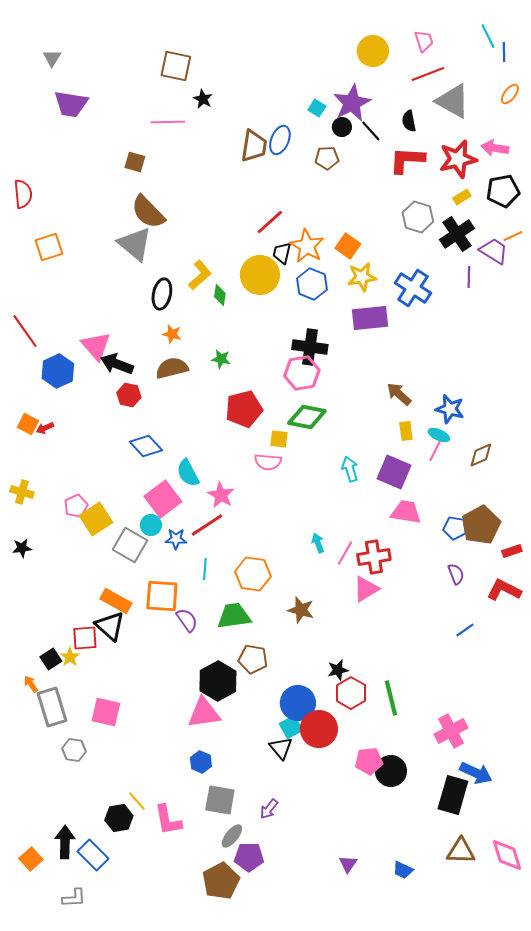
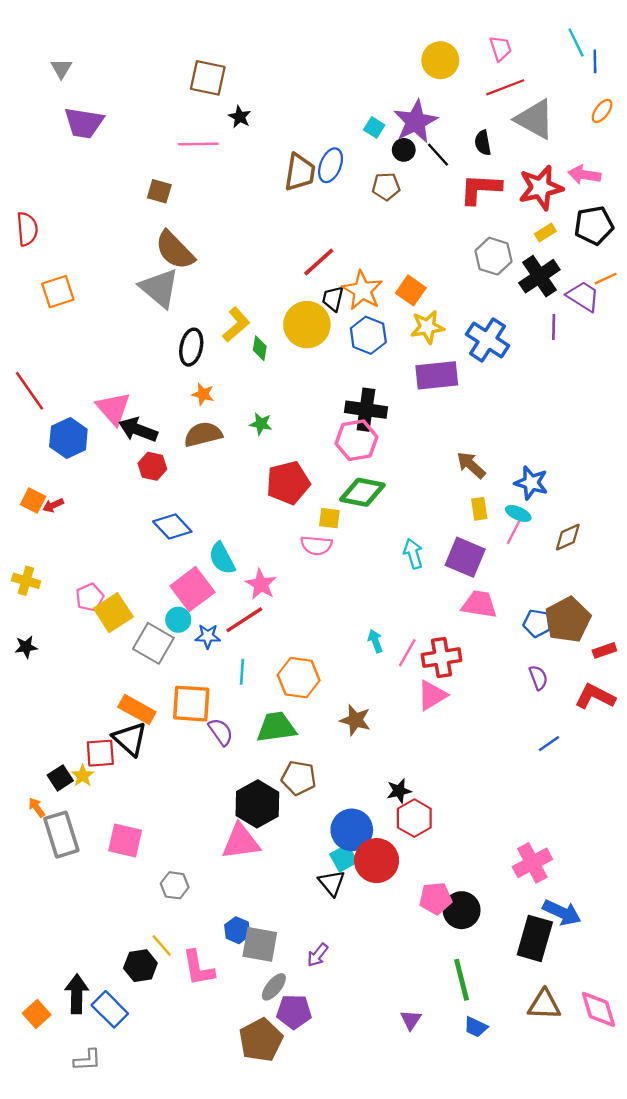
green line: (391, 698) -> (462, 980), moved
gray hexagon: (74, 750) -> (175, 885), moved
blue hexagon: (201, 762) -> (237, 930), moved

